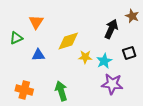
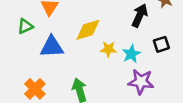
blue triangle: (38, 55) -> (52, 47), size x1.5
orange cross: (24, 90) -> (35, 89), turned 30

